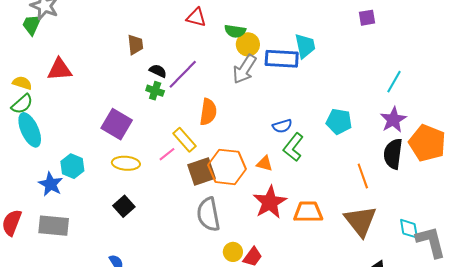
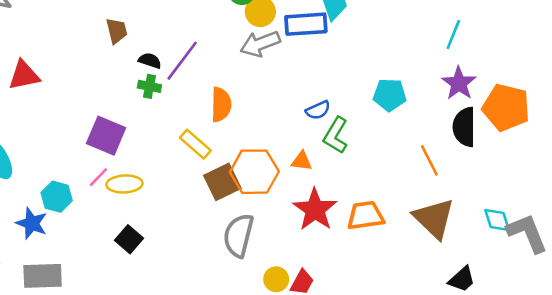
gray arrow: (244, 69) -> (260, 44), turned 44
pink line: (167, 154) -> (98, 177), moved
gray semicircle: (208, 214) -> (239, 235), turned 32

